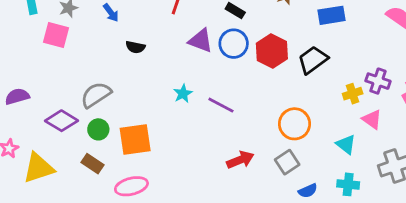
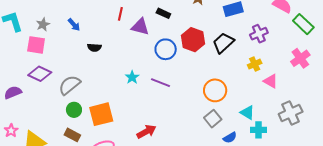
purple triangle: (201, 41) -> (140, 27), moved
blue circle: (234, 44) -> (166, 49), moved
purple cross: (378, 81) -> (259, 34), moved, turned -36
purple diamond: (62, 121) -> (40, 74), moved
cyan triangle: (346, 144) -> (247, 113), moved
red arrow: (240, 160) -> (146, 132), moved

